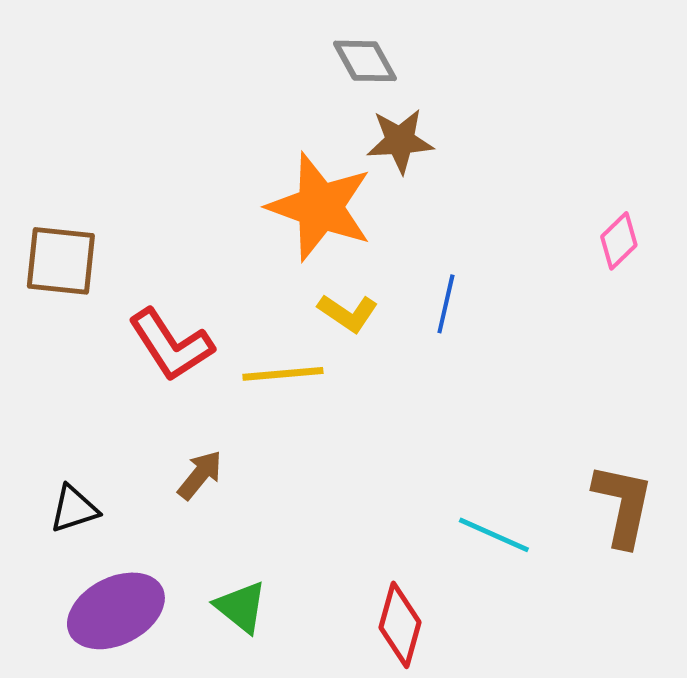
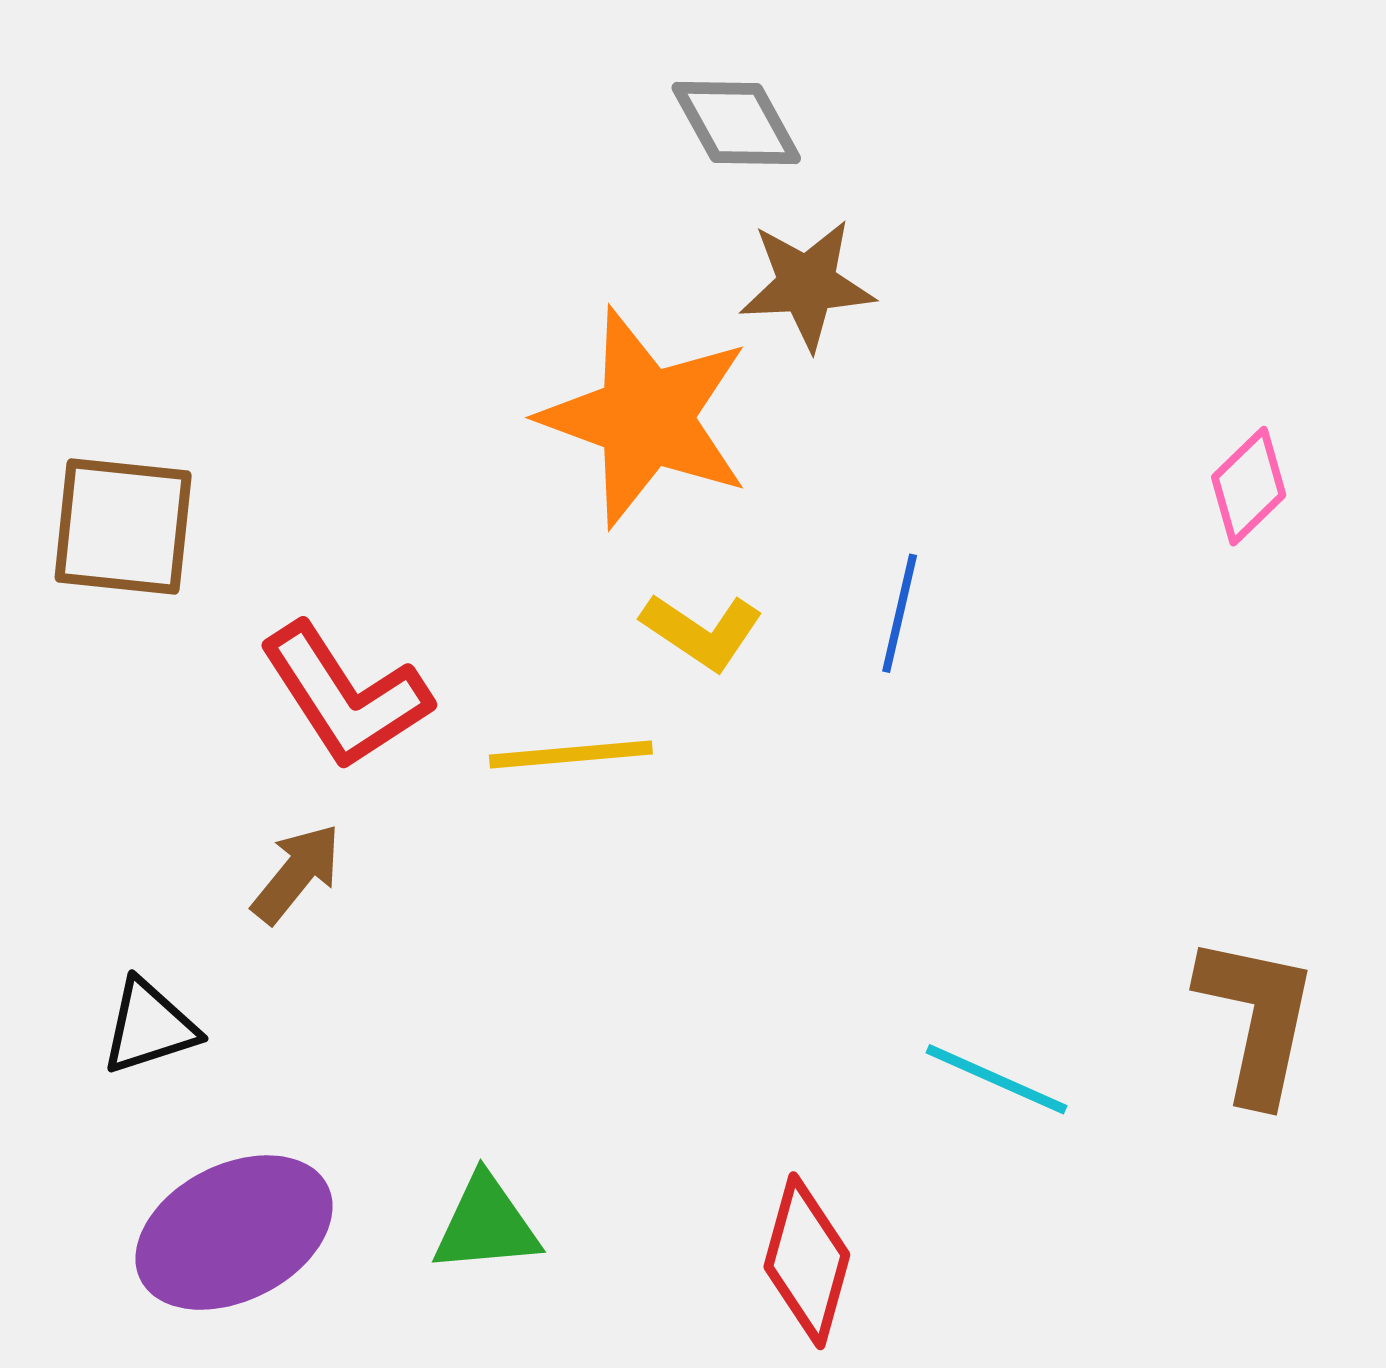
brown arrow: (200, 475) -> (297, 873), moved
green triangle: (241, 607) -> (486, 1224), turned -44

